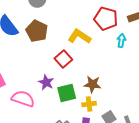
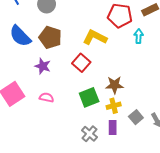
purple star: (46, 82) -> (43, 66), moved
pink semicircle: (23, 99) -> (46, 97), moved, size x0.6

